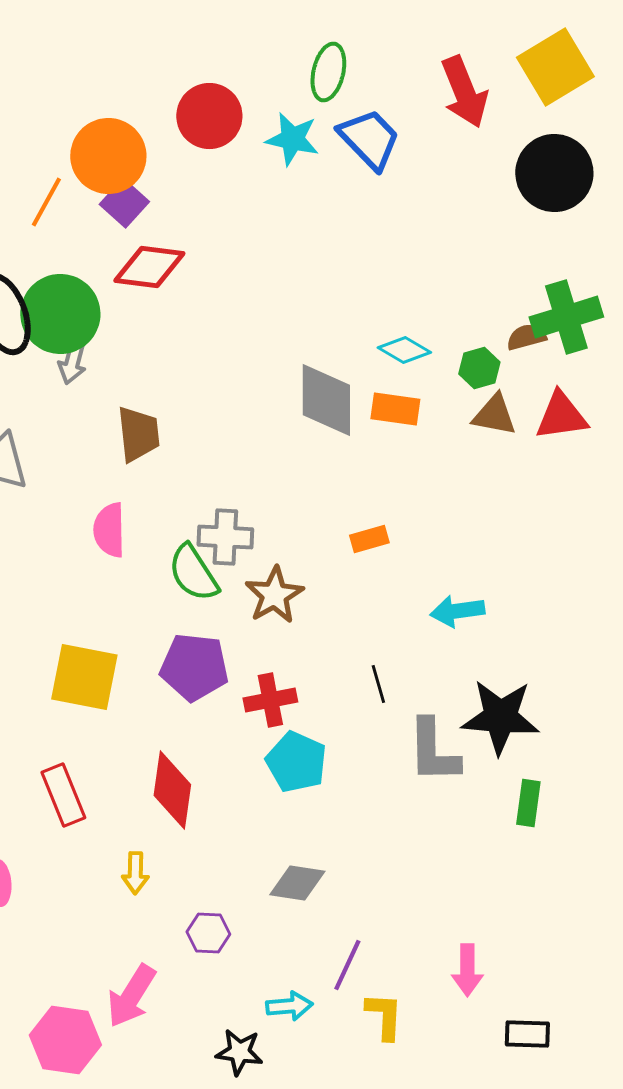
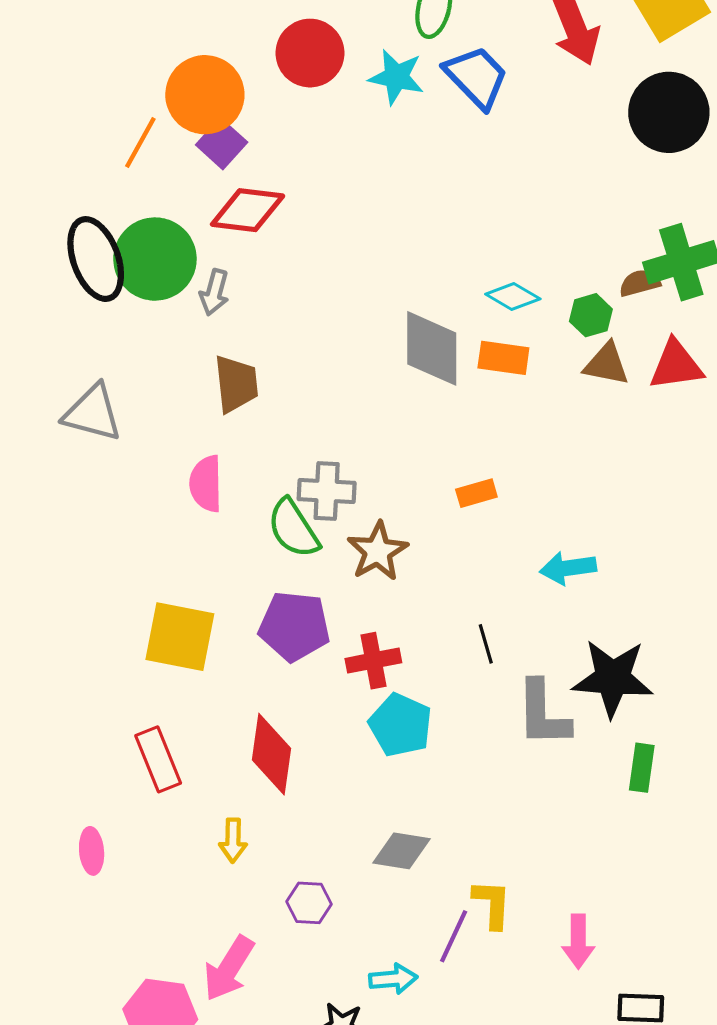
gray arrow: (72, 362) -> (214, 292), moved
yellow L-shape: (384, 1016) -> (492, 904), moved

